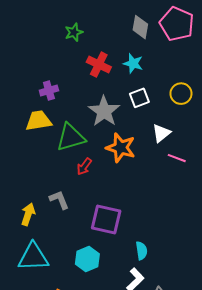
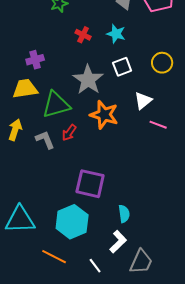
red cross: (99, 64) -> (83, 35), size x0.7
gray L-shape: (59, 200) -> (45, 140), moved
yellow arrow: (28, 214) -> (15, 130), moved
cyan hexagon: (87, 259) -> (72, 222), size x1.4

